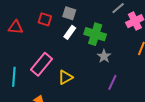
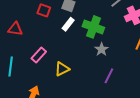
red triangle: (16, 27) -> (15, 29), moved
pink rectangle: (42, 64) -> (39, 55), size x0.7

